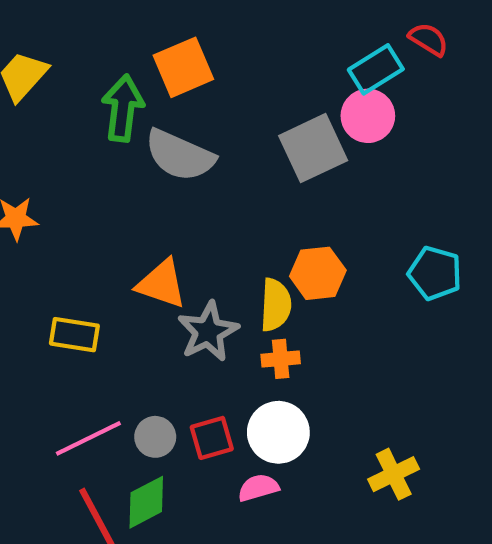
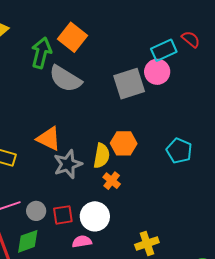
orange square: (183, 67) -> (73, 37), turned -36
orange cross: (281, 359) -> (112, 181), moved, turned 36

